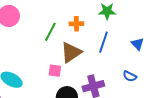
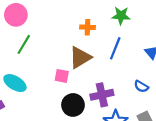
green line: (50, 32) -> (24, 44), moved

